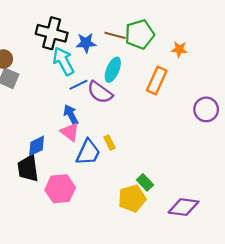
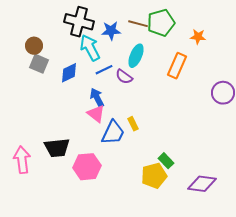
purple semicircle: (100, 92) -> (124, 77), size x0.7
blue diamond: (37, 146) -> (69, 73), moved
black trapezoid: (28, 168) -> (57, 148), turned -88

